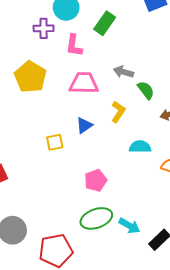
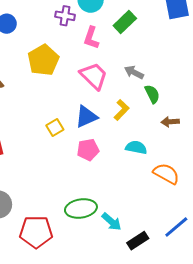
pink trapezoid: (84, 83) -> (94, 76), turned 32
blue triangle: (84, 125) -> (86, 117), size x1.4
yellow square: (55, 142) -> (55, 127), turned -30
pink pentagon: (96, 180) -> (88, 150), moved

